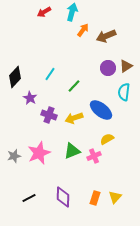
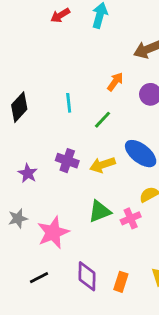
orange arrow: (83, 30) -> (115, 82), moved
cyan line: (50, 74) -> (69, 103), turned -40
purple star: (30, 98) -> (28, 173), moved
pink star: (39, 153) -> (53, 233), moved
orange rectangle: (95, 198) -> (121, 282), moved

